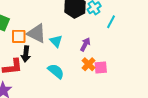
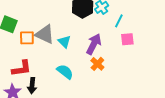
purple arrow: (85, 44) -> (94, 44), size x1.5
black arrow: (26, 54) -> (32, 86), moved
pink square: (101, 67) -> (127, 39), moved

